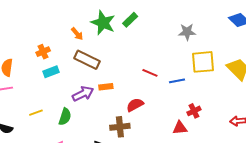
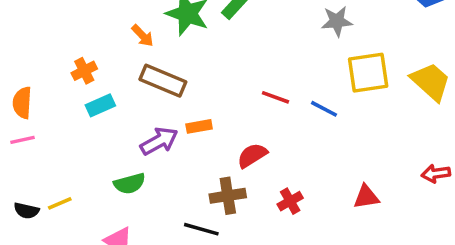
blue line: (177, 81) -> (324, 109), turned 42
red cross: (194, 111) -> (290, 201), moved
yellow line: (36, 113) -> (60, 203), moved
green semicircle: (65, 117) -> (130, 184), turned 60
red triangle: (180, 128) -> (366, 197), moved

